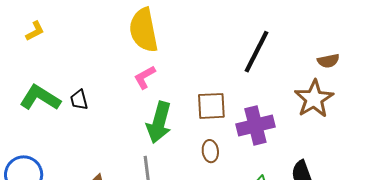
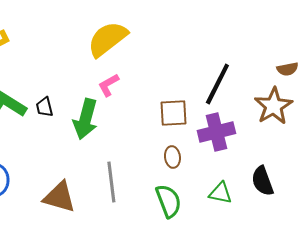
yellow semicircle: (144, 30) -> (107, 39), turned 63
black line: (256, 52) -> (217, 84), moved
green arrow: (159, 122) -> (85, 119), moved

